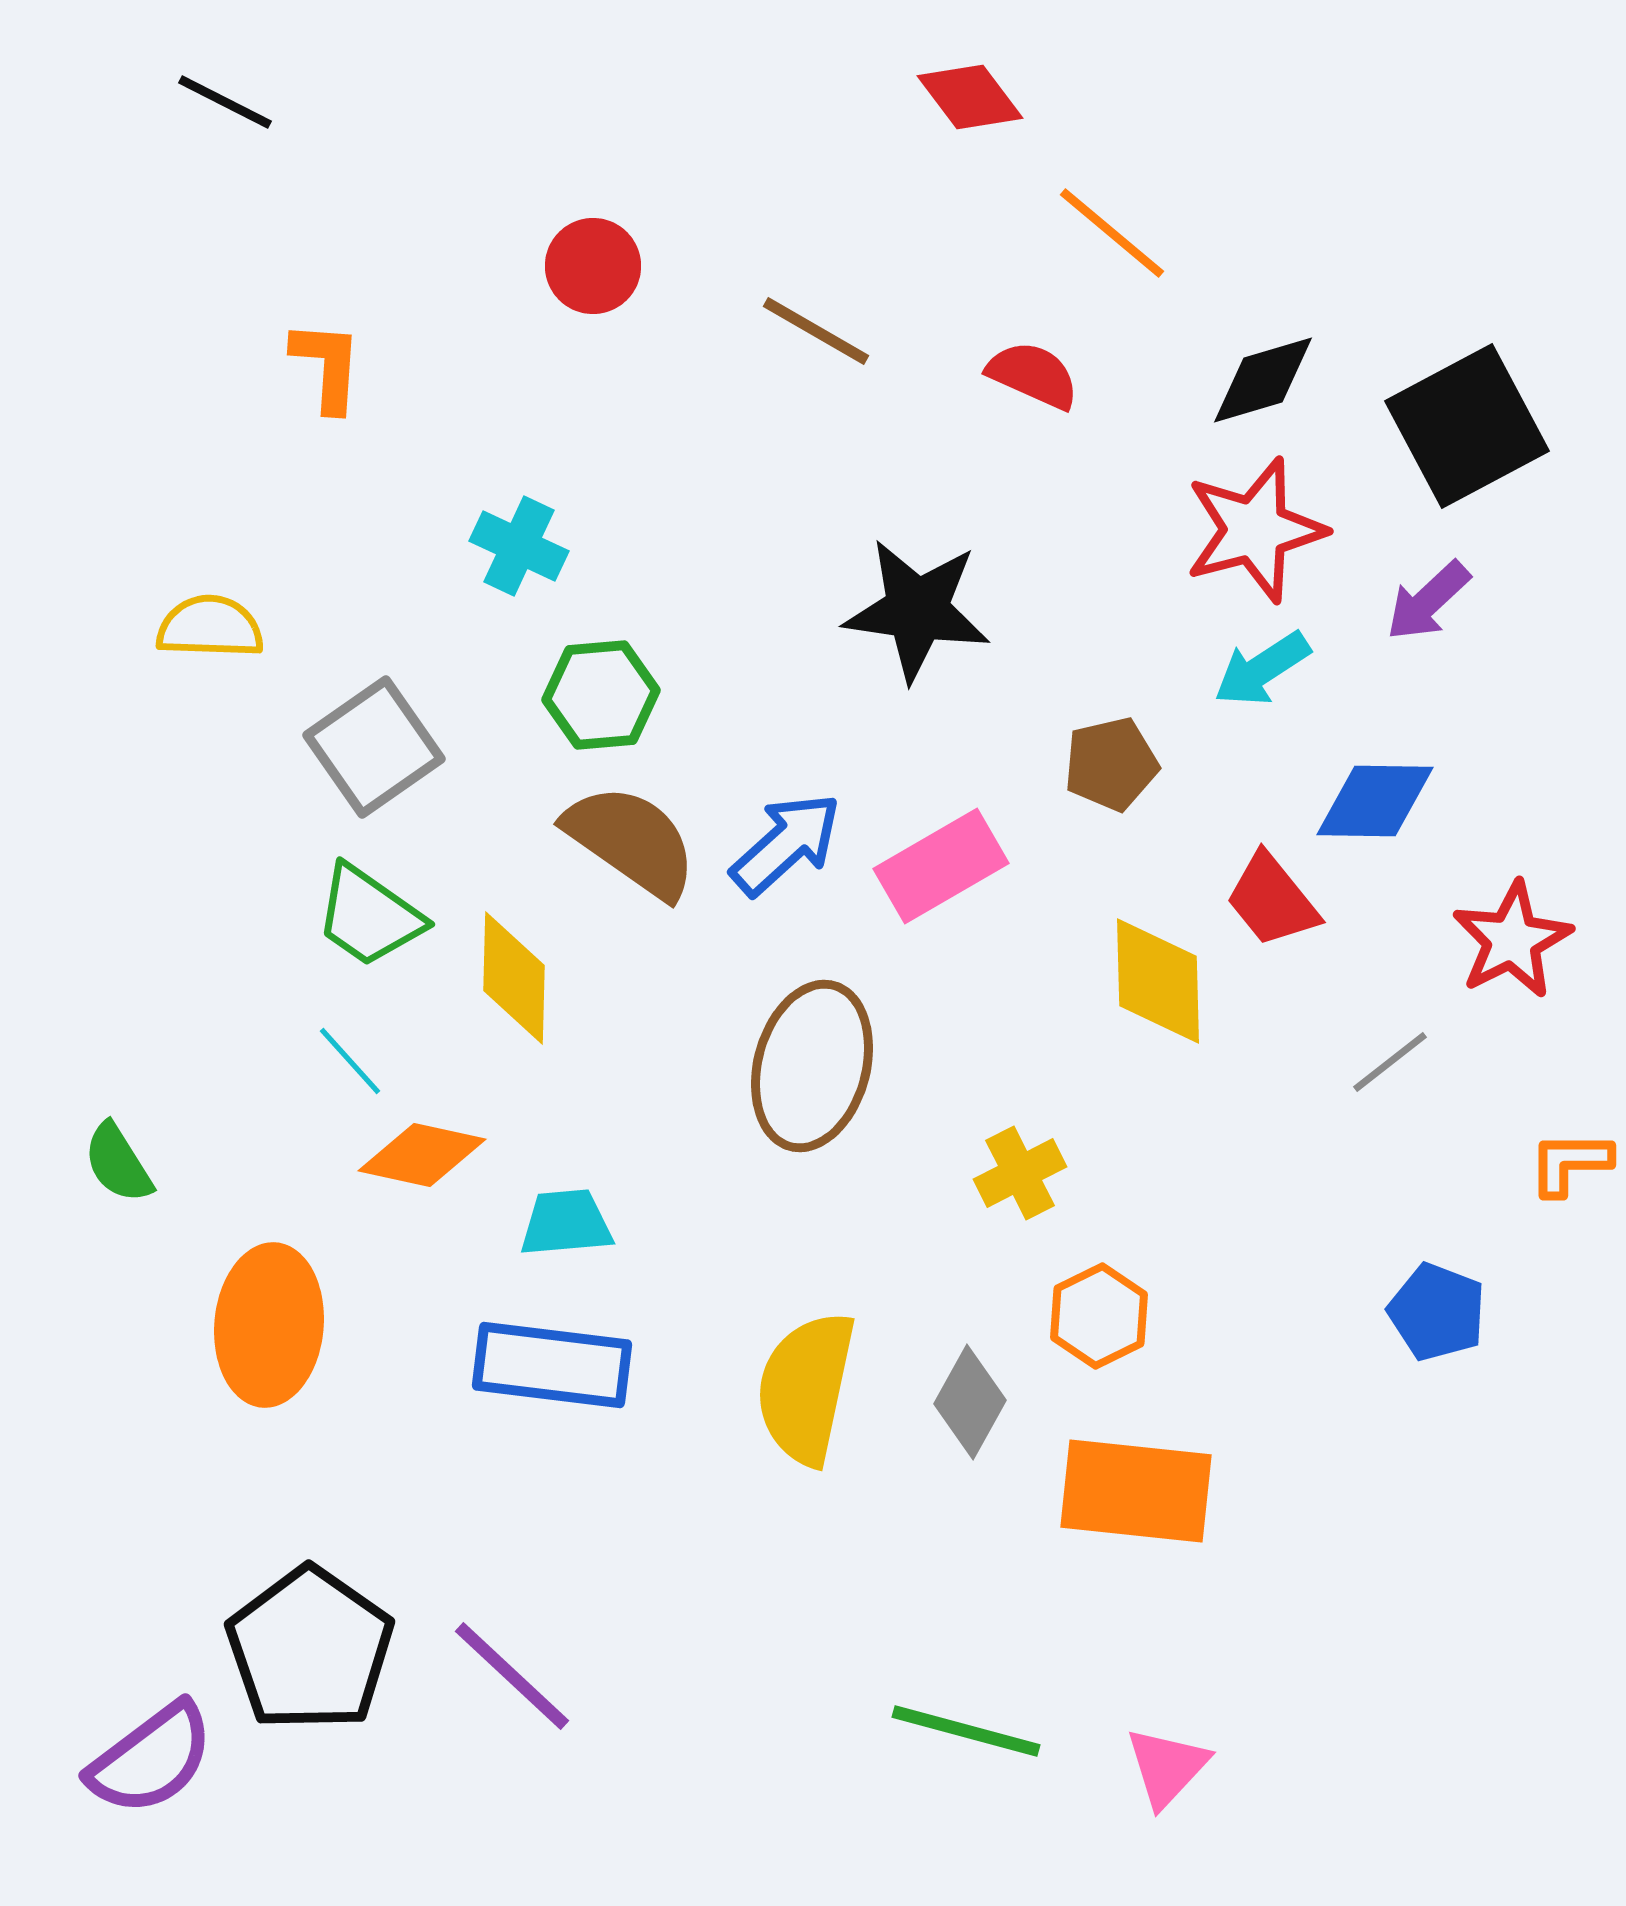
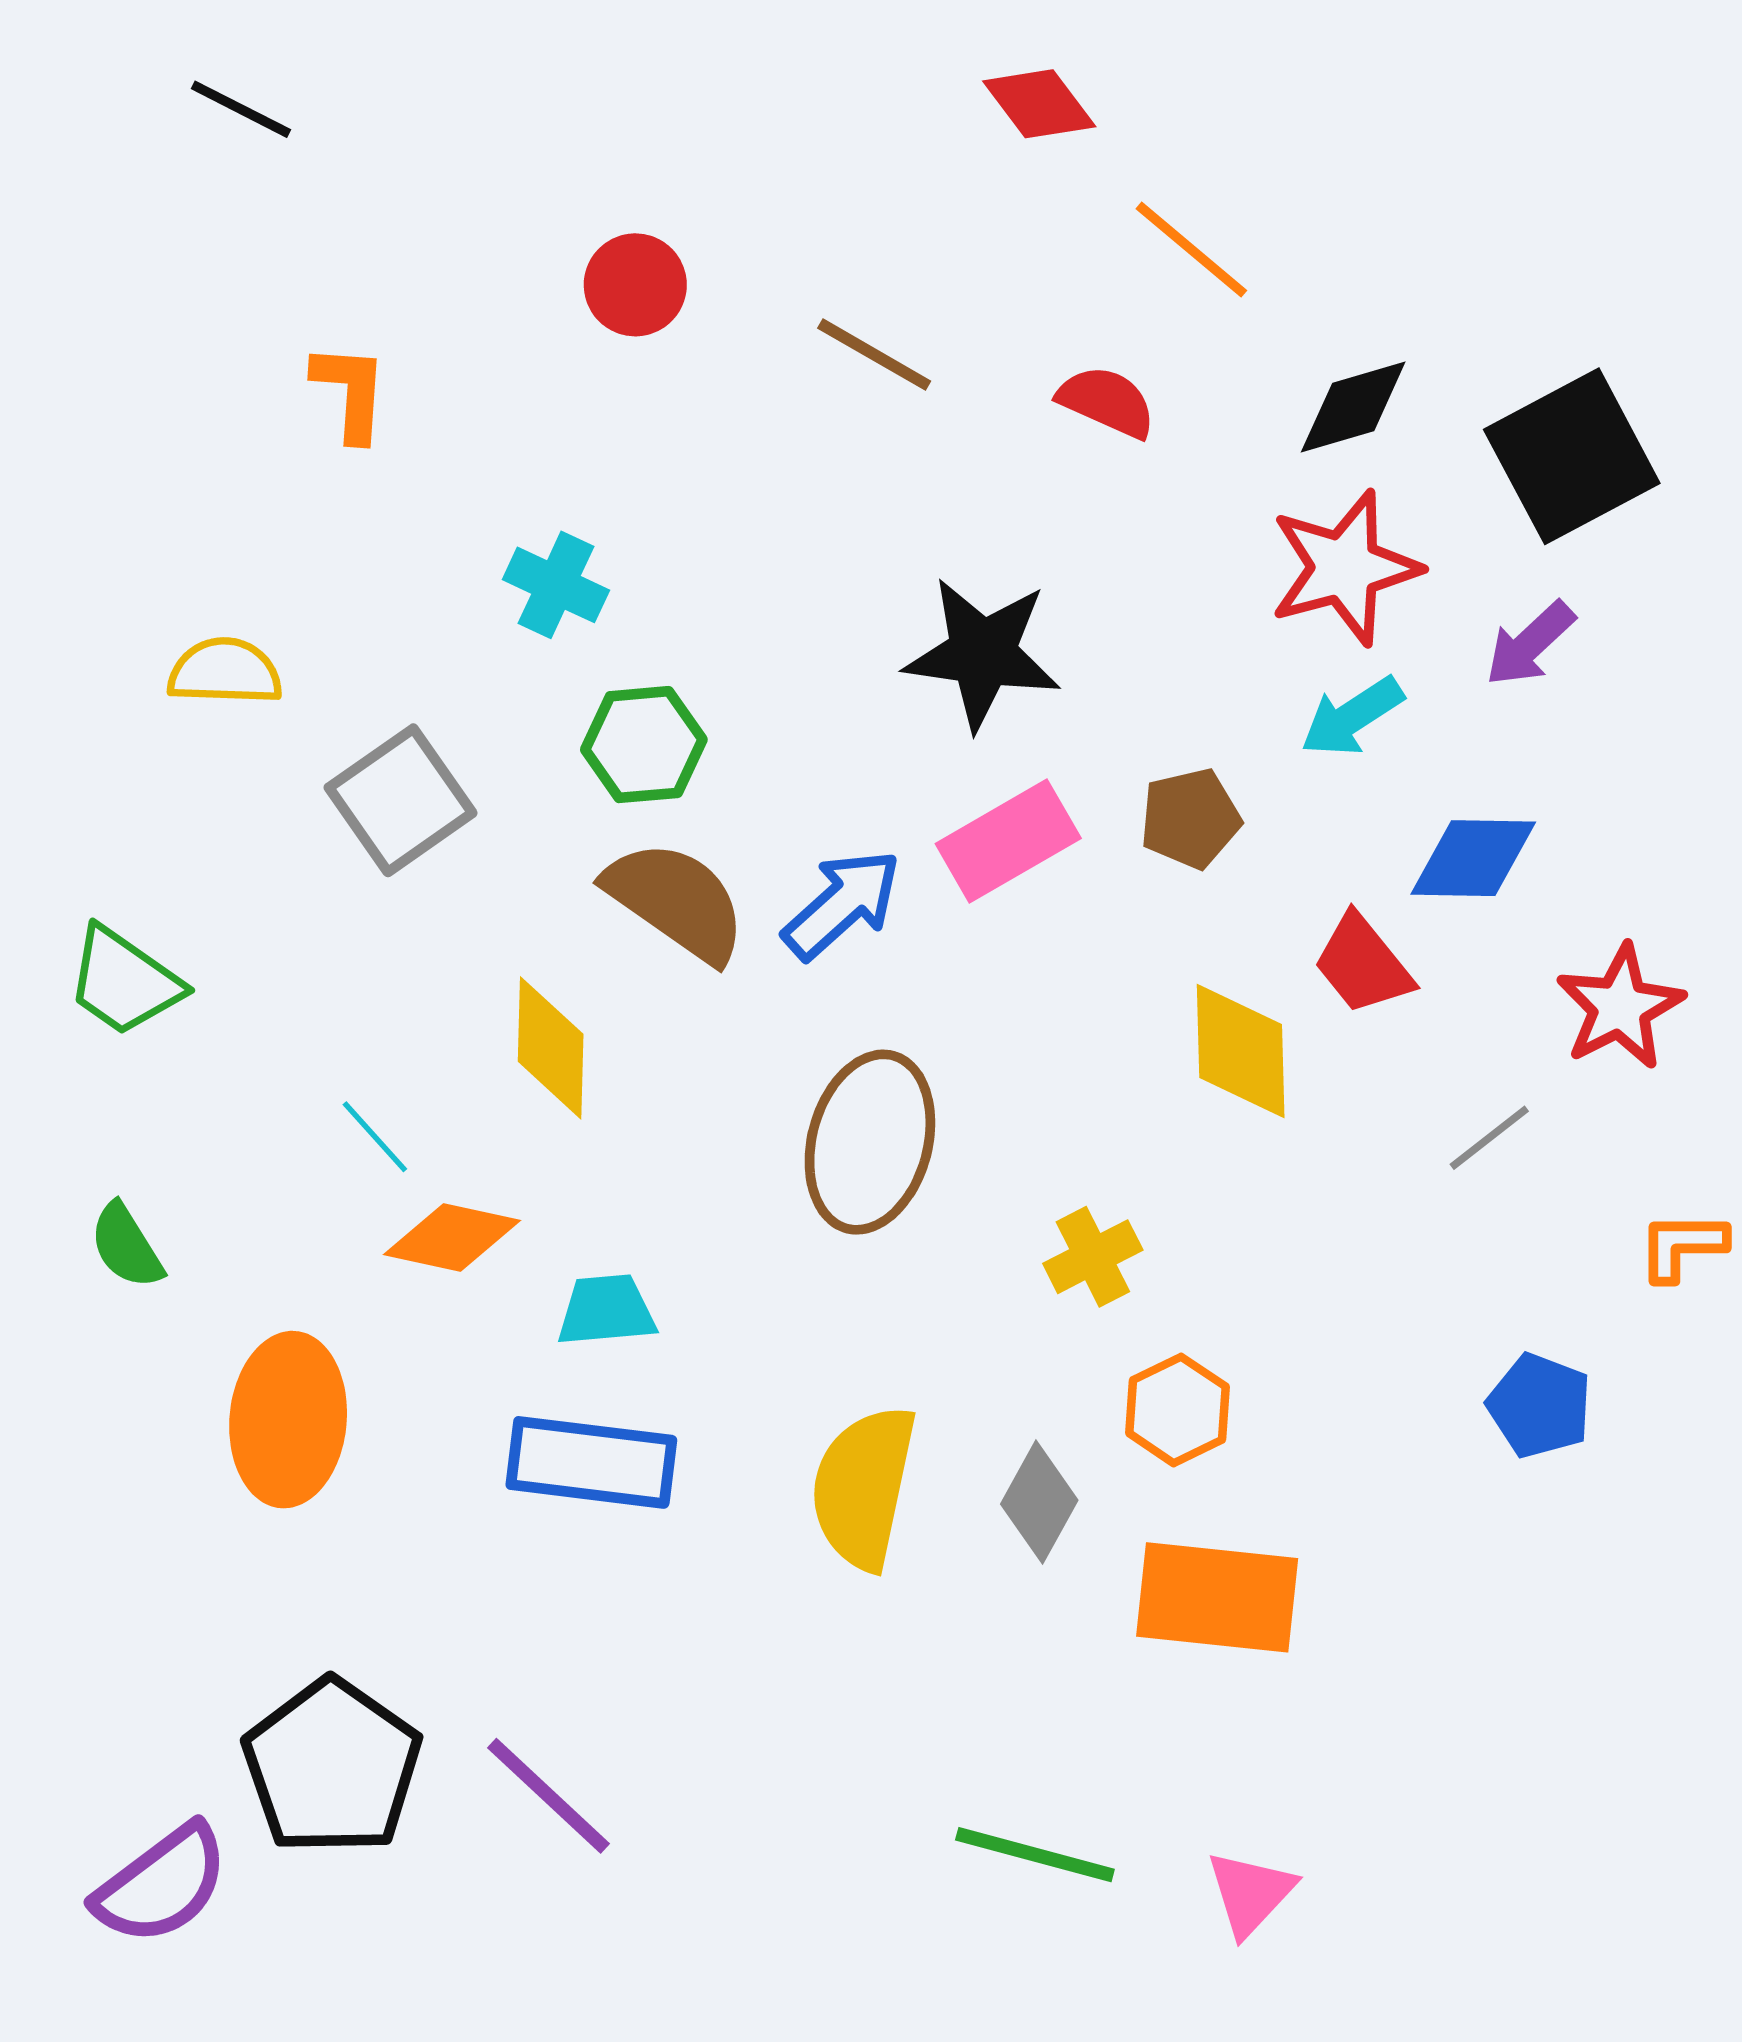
pink rectangle: (941, 866) -> (1008, 841), moved
green trapezoid: (369, 916) -> (124, 981), moved

